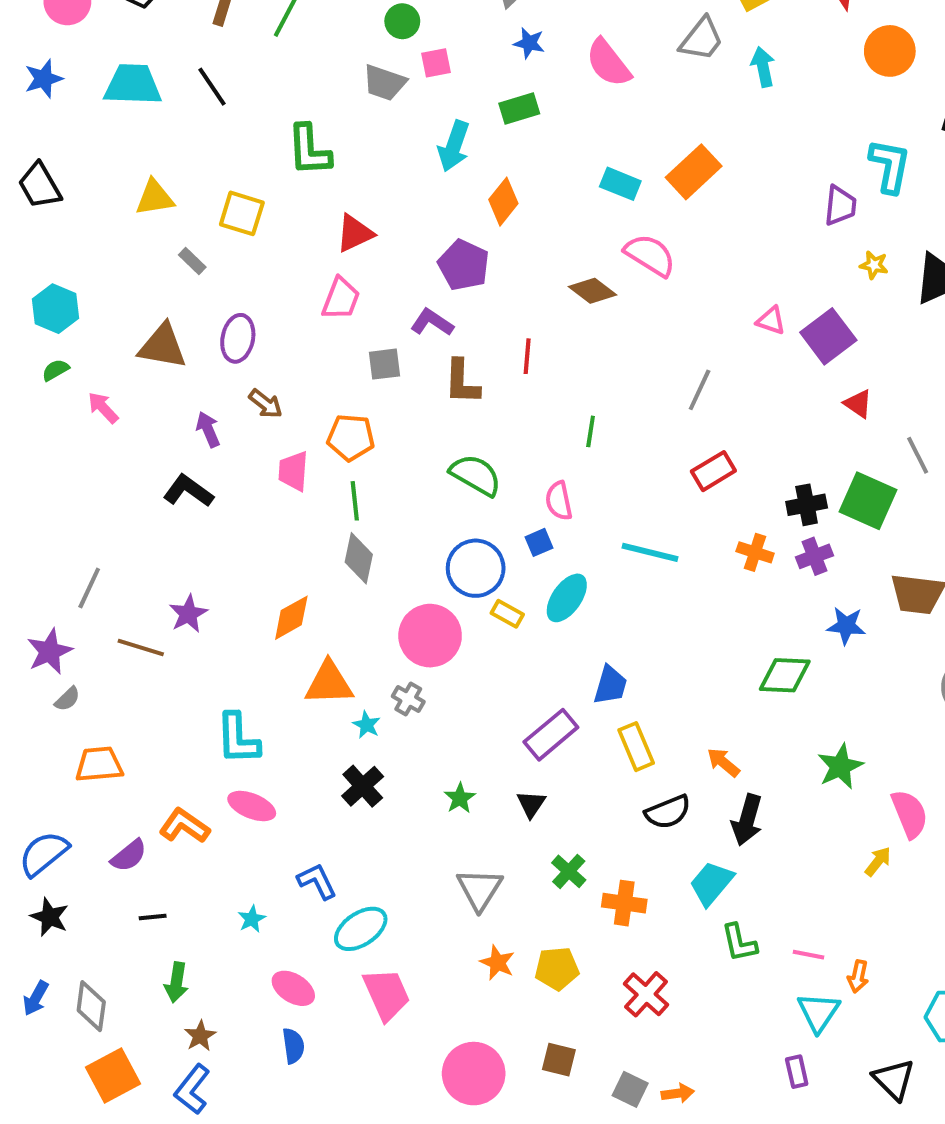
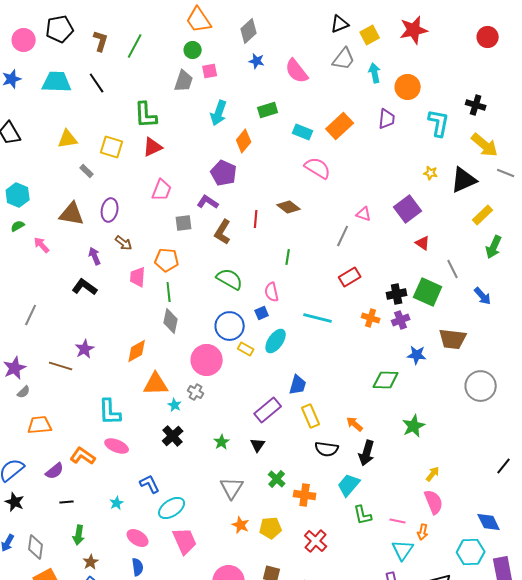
orange circle: (890, 51) -> (408, 87), moved
gray trapezoid: (384, 83) -> (184, 81), turned -90
green rectangle: (519, 108) -> (268, 110), moved
purple trapezoid: (840, 206) -> (387, 119), moved
red triangle: (355, 233) -> (153, 147), moved
brown diamond: (593, 291) -> (289, 207), moved
pink triangle: (771, 320) -> (364, 214), moved
brown L-shape: (462, 382) -> (223, 232), turned 30
gray line: (89, 588) -> (31, 315), moved
black semicircle: (668, 812) -> (327, 449), turned 30
pink semicircle: (910, 814) -> (434, 502), moved

